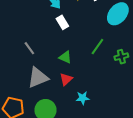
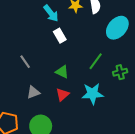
gray triangle: (38, 78) -> (33, 92), size x0.6
cyan star: (83, 98) -> (93, 94), moved, size x1.5

